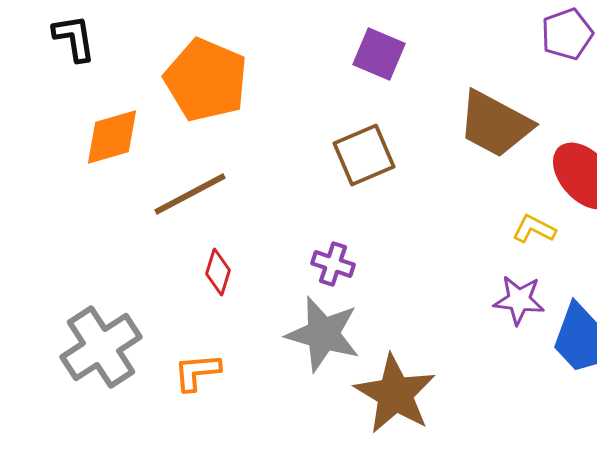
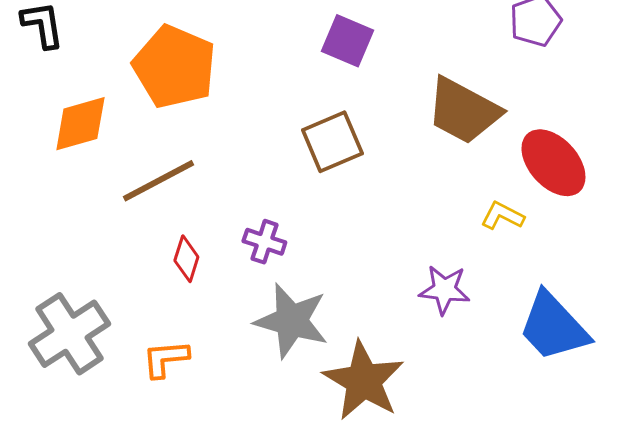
purple cross: (333, 264) -> (264, 242), moved
purple star: (519, 300) -> (444, 290), moved

